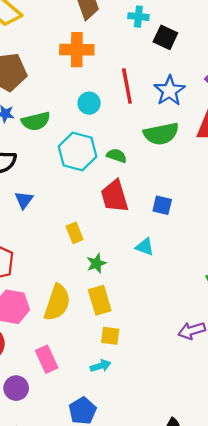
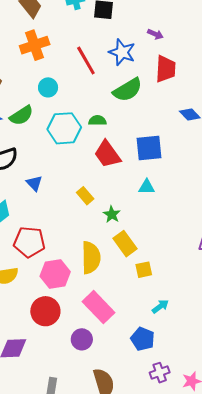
cyan circle: (89, 103) -> (48, 87), moved
blue square: (162, 205) -> (149, 148), size x1.6
pink rectangle: (47, 359) -> (99, 307), size x1.4
cyan arrow: (101, 366) -> (160, 306), moved

